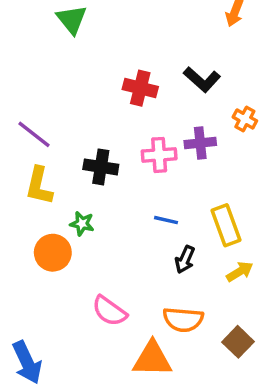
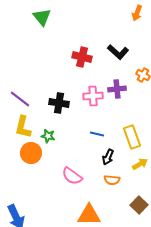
purple line: (34, 134) -> (20, 99), moved
yellow L-shape: (39, 186) -> (23, 127), moved
pink semicircle: (109, 311) -> (72, 176), moved
orange semicircle: (183, 320) -> (112, 180), moved, size x0.7

